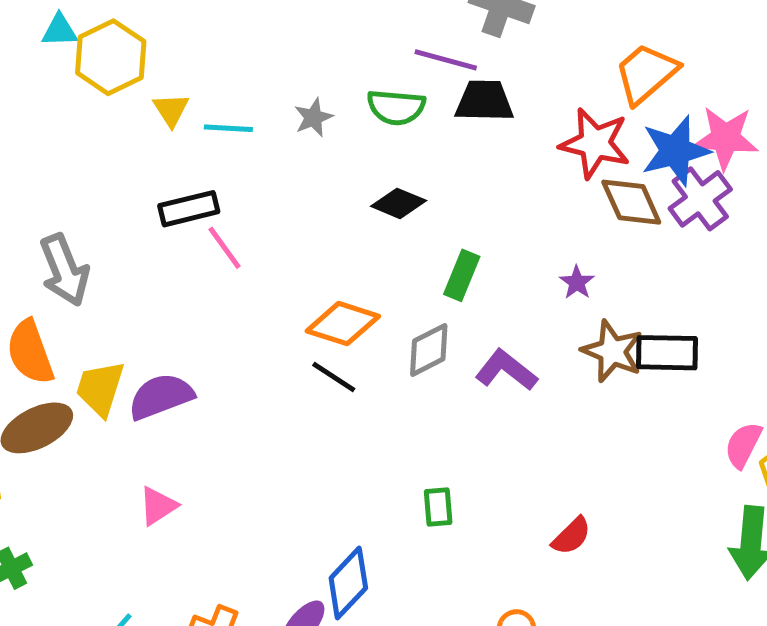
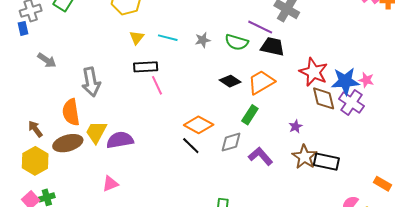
orange trapezoid: (646, 73) -> (261, 82), moved
yellow triangle: (171, 110) -> (137, 38), moved
pink star: (725, 138) -> (366, 80), size x0.6
purple cross: (700, 199) -> (351, 102), turned -30

